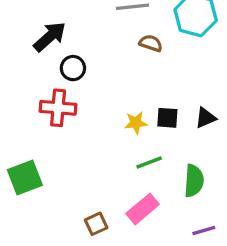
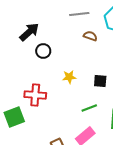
red cross: (58, 108) -> (35, 95), moved
yellow star: (136, 123) -> (69, 77), moved

